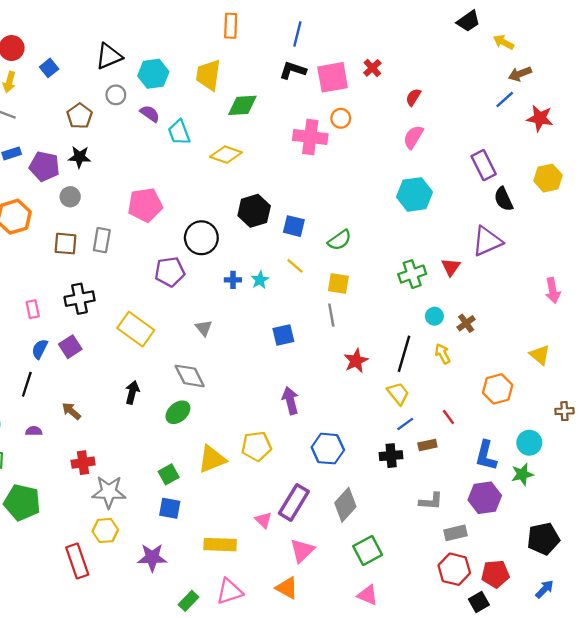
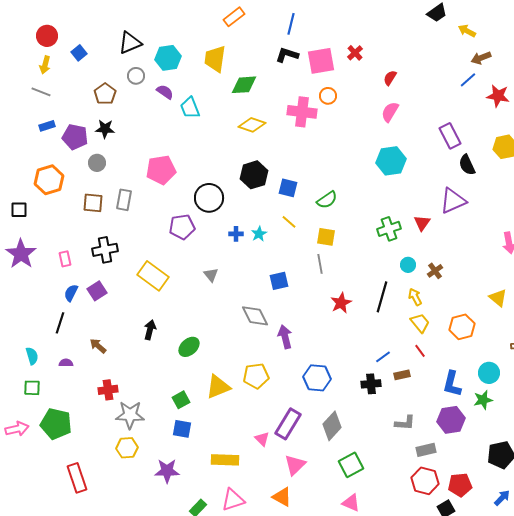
orange rectangle: (231, 26) -> (234, 17), turned 50
yellow diamond: (226, 155) -> (252, 125), moved
gray diamond: (190, 376) -> (255, 316), moved
yellow trapezoid: (398, 394) -> (420, 323), moved
red rectangle: (77, 561) -> (77, 478), moved

